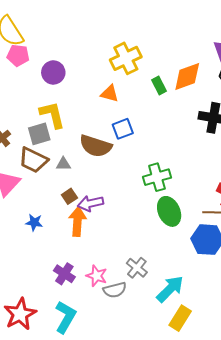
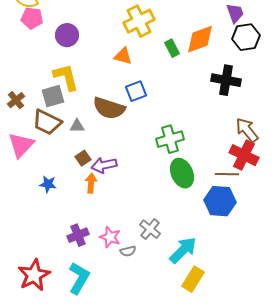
orange arrow: (77, 221) -> (91, 183), size x0.7
purple cross: (64, 274) -> (78, 235), turned 35
gray semicircle: (115, 290) -> (128, 251), size x0.7

